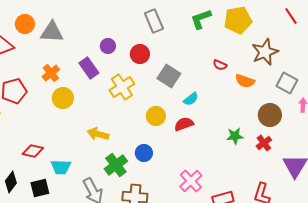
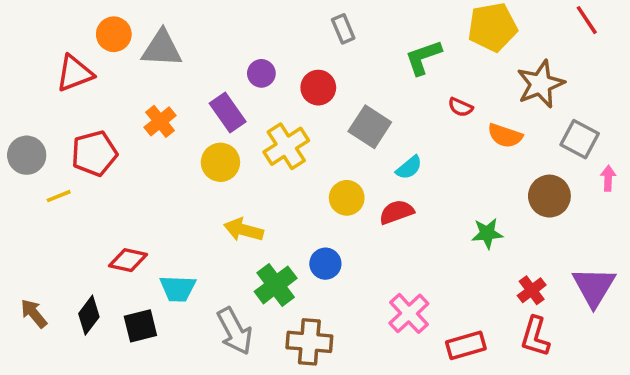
green L-shape: (201, 19) -> (423, 57), moved
gray rectangle: (154, 21) -> (343, 29), size x0.7
yellow circle: (63, 98) -> (220, 162), moved
red cross: (264, 143) -> (532, 290), moved

